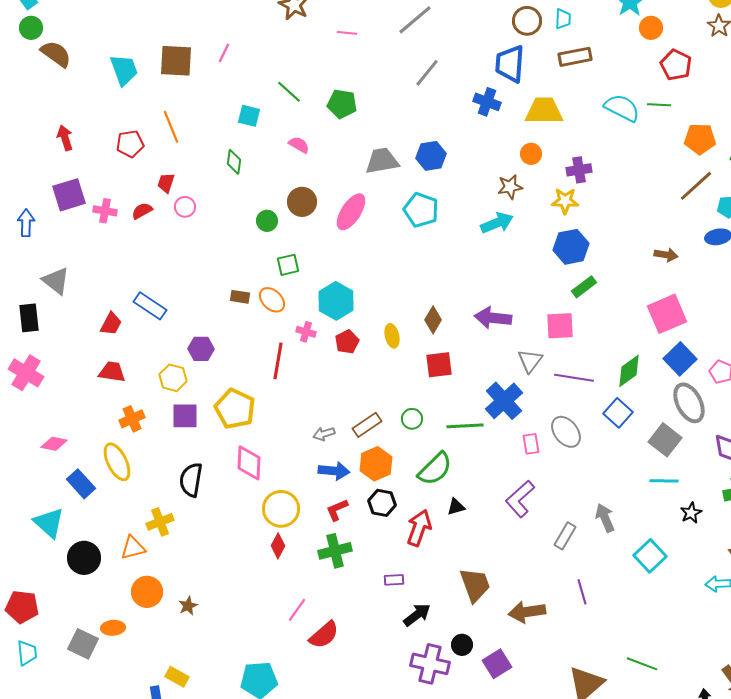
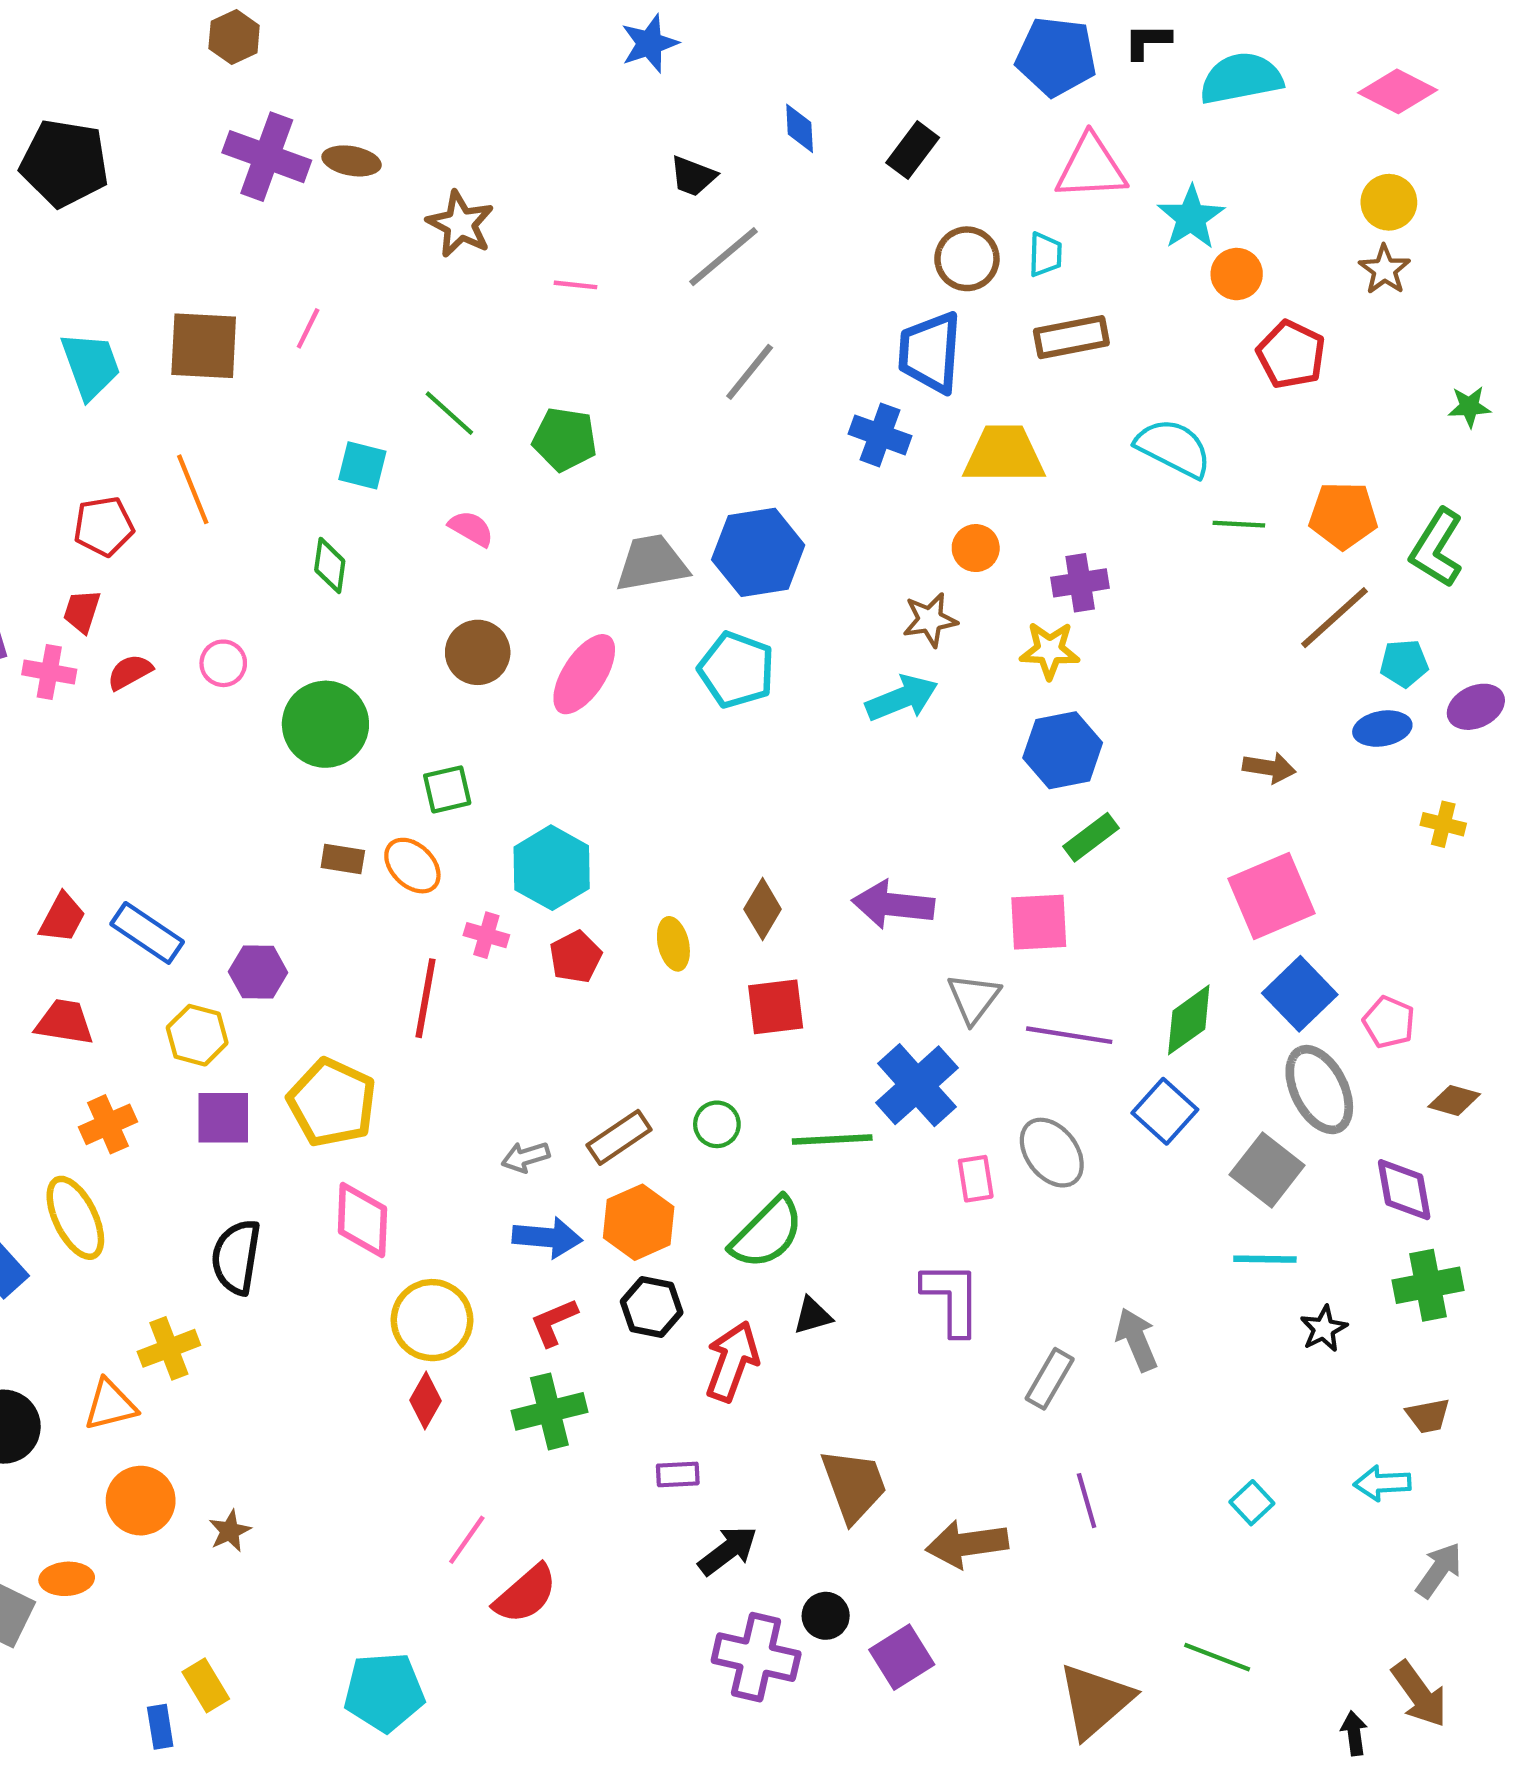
green line: (659, 105) -> (1239, 524), moved
blue hexagon: (431, 156) -> (758, 552), size x1.4
red trapezoid: (166, 183) -> (82, 611), moved
green circle: (267, 221) -> (325, 724), moved, size x1.8
blue rectangle: (150, 306) -> (147, 933), moved
purple L-shape: (520, 499) -> (952, 1298), turned 132
cyan square: (650, 556) -> (1252, 1503), moved, size x0.6
yellow rectangle: (177, 677) -> (206, 1685), turned 30

